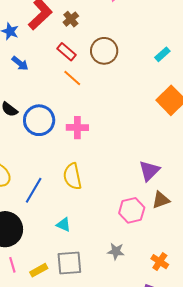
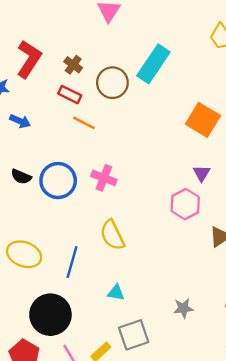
brown cross: (71, 19) -> (73, 65), moved
cyan rectangle: (162, 54) -> (153, 64), moved, size x2.0
pink cross: (77, 128) -> (104, 178), turned 35
purple triangle: (149, 171) -> (202, 173), moved, size x0.7
pink hexagon: (132, 210) -> (185, 204), moved

